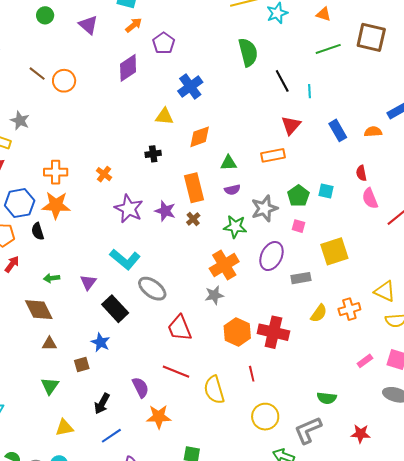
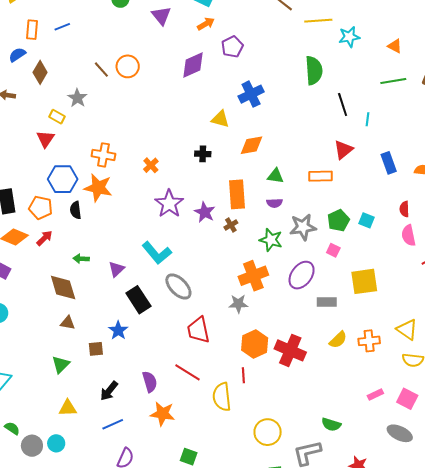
brown line: (37, 74) -> (101, 70), moved
red line: (252, 374) -> (243, 375), moved

